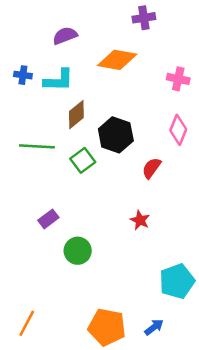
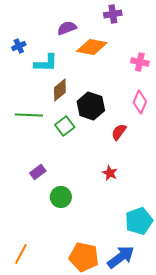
purple semicircle: (65, 36) -> (67, 28), moved
blue cross: (23, 75) -> (19, 46), moved, turned -32
blue arrow: (154, 327) -> (121, 257), size x1.8

